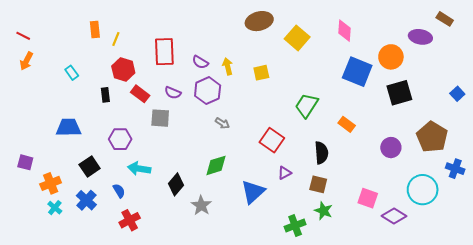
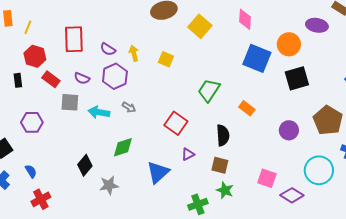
yellow square: (261, 73) -> (166, 59), turned 35
cyan arrow: (139, 169) -> (99, 112), moved
gray star: (201, 205) -> (109, 185), turned 30

